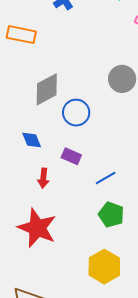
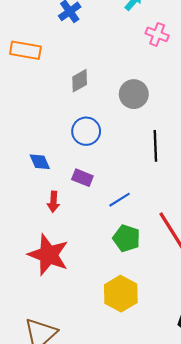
gray diamond: (47, 89) -> (80, 81), moved, size x0.7

